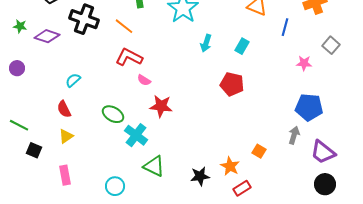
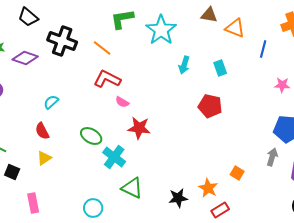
cyan rectangle: (242, 46) -> (220, 68), turned -49
pink rectangle: (65, 175) -> (33, 203), moved

